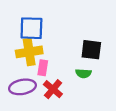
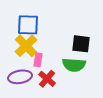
yellow cross: (29, 52) -> (26, 46), turned -35
green semicircle: (83, 73) -> (74, 65), size x1.6

